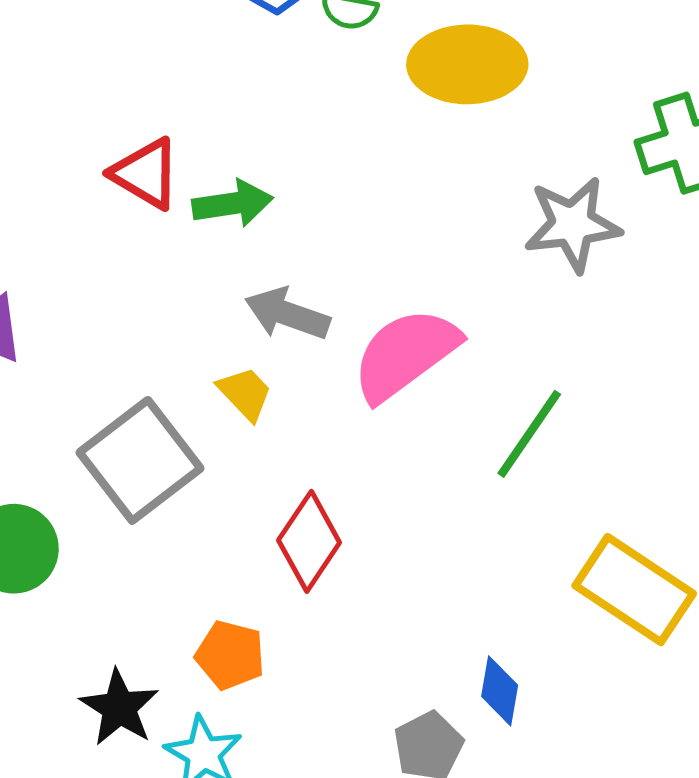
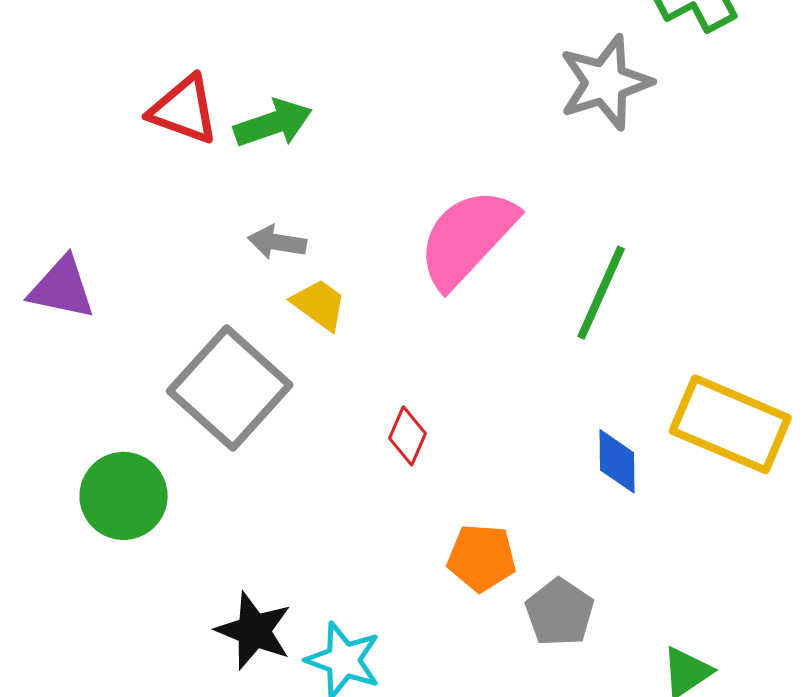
gray arrow: (287, 314) -> (277, 242), moved, size x0.7
red diamond: (309, 541) -> (408, 436), size x0.6
orange pentagon: (230, 655) -> (482, 558), moved
blue diamond: (500, 691) -> (617, 461), moved

